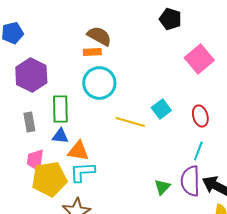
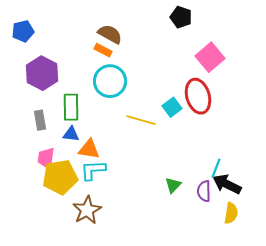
orange rectangle: (92, 52) -> (103, 50), turned 30
red ellipse: (200, 116) -> (198, 96), moved, size x1.6
cyan line: (198, 151) -> (216, 168), moved
purple semicircle: (190, 181) -> (204, 191), moved, size x0.7

